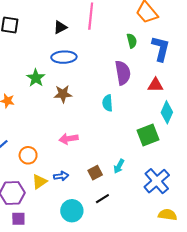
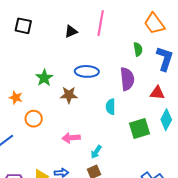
blue ellipse: (64, 57) -> (87, 71), moved
green square: (148, 135) -> (139, 129), moved
orange circle: (28, 155) -> (34, 119), moved
cyan arrow: (119, 166) -> (96, 152), moved

